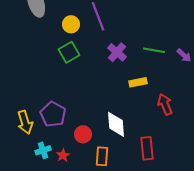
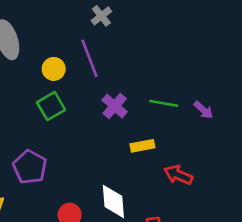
red arrow: (165, 104) -> (178, 175), turned -45
purple pentagon: (53, 114) -> (30, 167), moved

